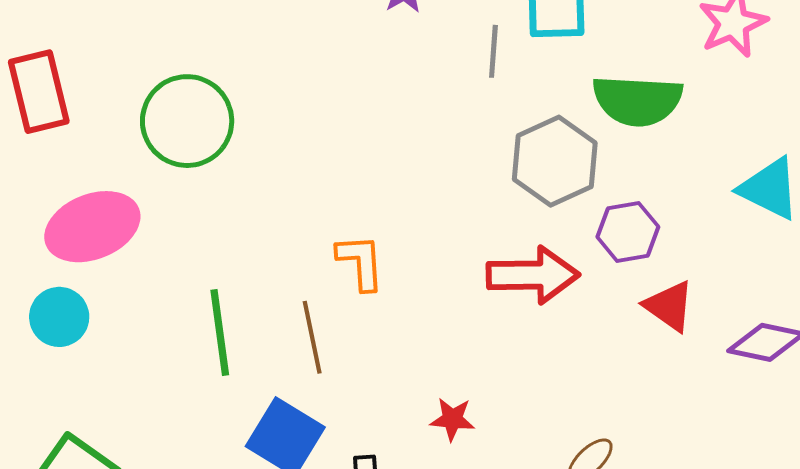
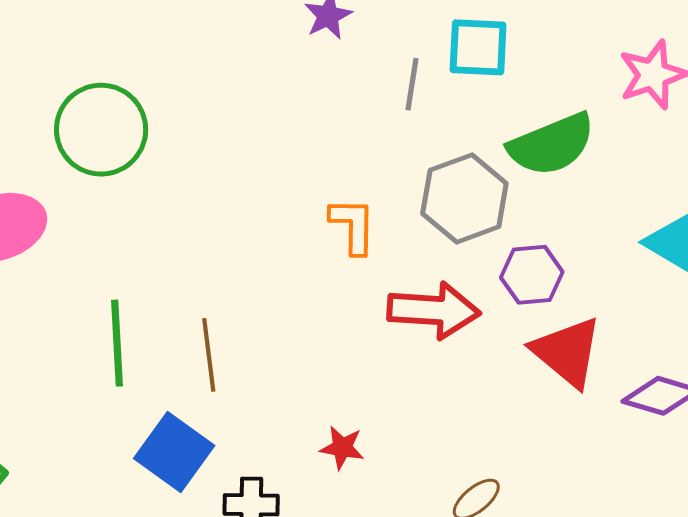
green semicircle: (637, 101) -> (552, 144), turned -30
orange L-shape: (361, 262) -> (353, 226), moved
red triangle: (669, 306) -> (567, 352), size x1.4

